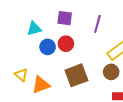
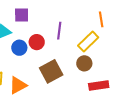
purple square: (65, 18) -> (22, 15), moved
purple line: (97, 24) -> (59, 31), moved

